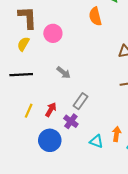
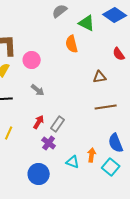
gray arrow: (64, 73) -> (38, 90), moved
red arrow: (51, 110) -> (39, 122), moved
blue circle: (50, 140) -> (39, 174), moved

